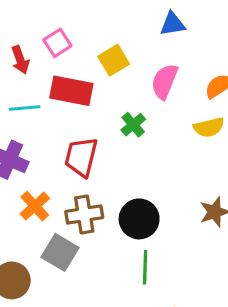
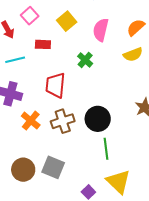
red rectangle: (71, 91) -> (43, 44), size x0.6
gray square: (60, 252) -> (53, 167), moved

